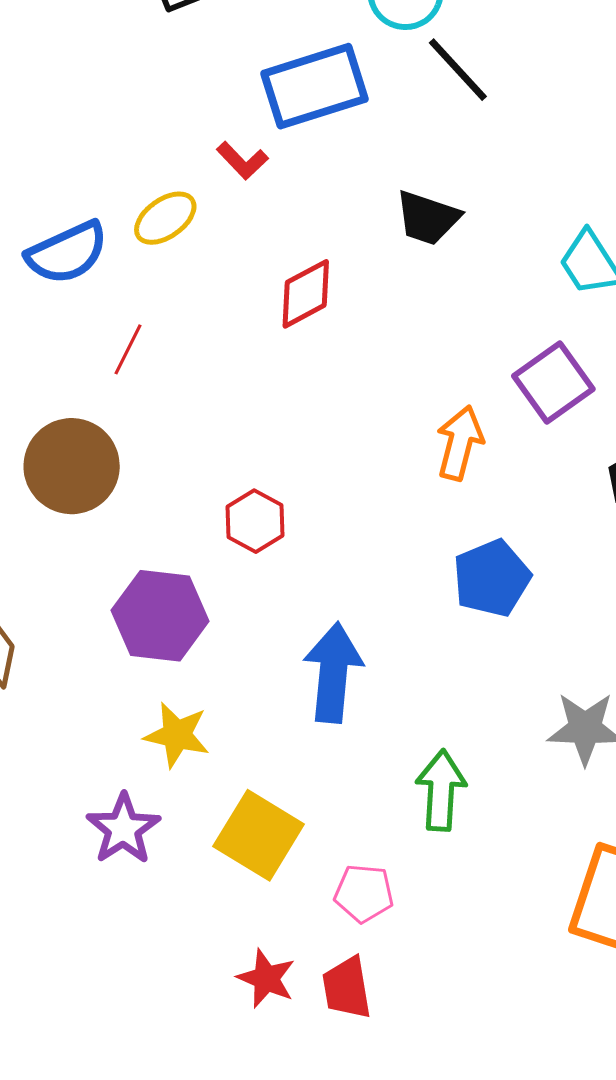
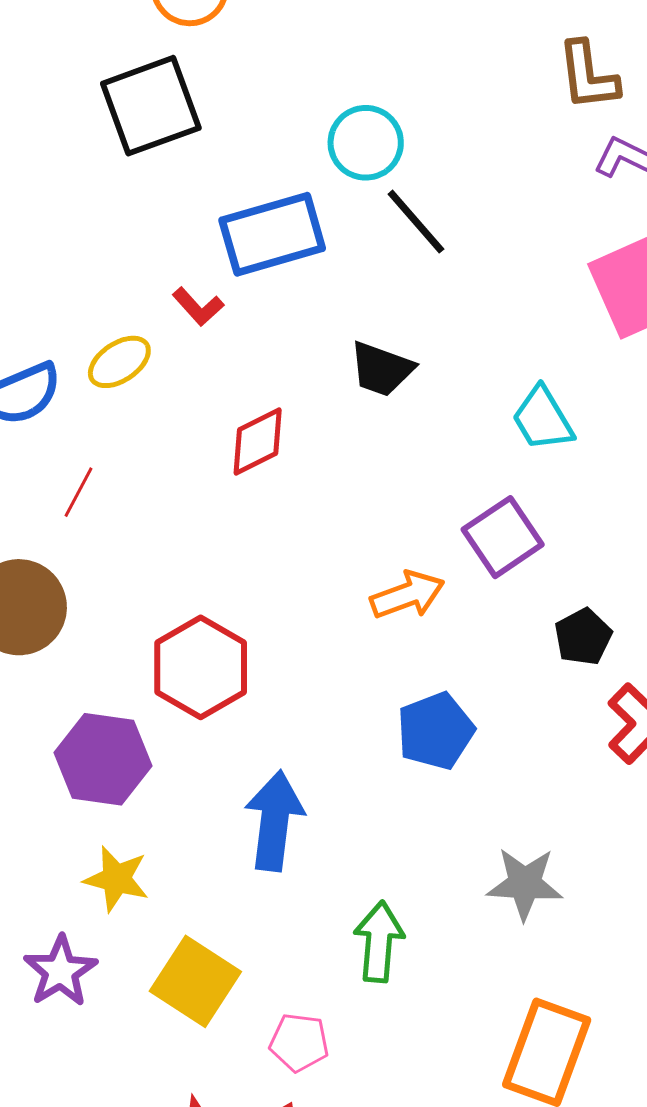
orange arrow: (460, 443) -> (407, 595), turned 54
red hexagon: (255, 521) -> (201, 667), size x1.6

